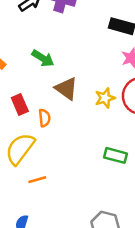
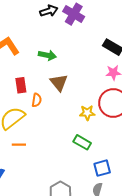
green arrow: (43, 58) -> (47, 55), turned -36
yellow star: (105, 98) -> (87, 113), moved

